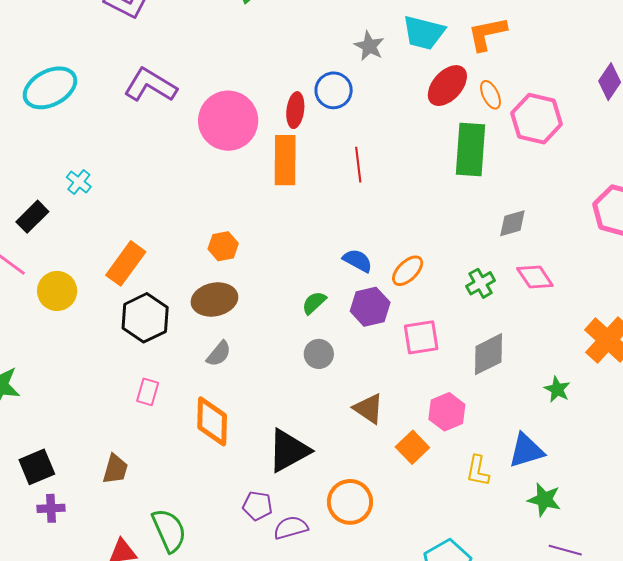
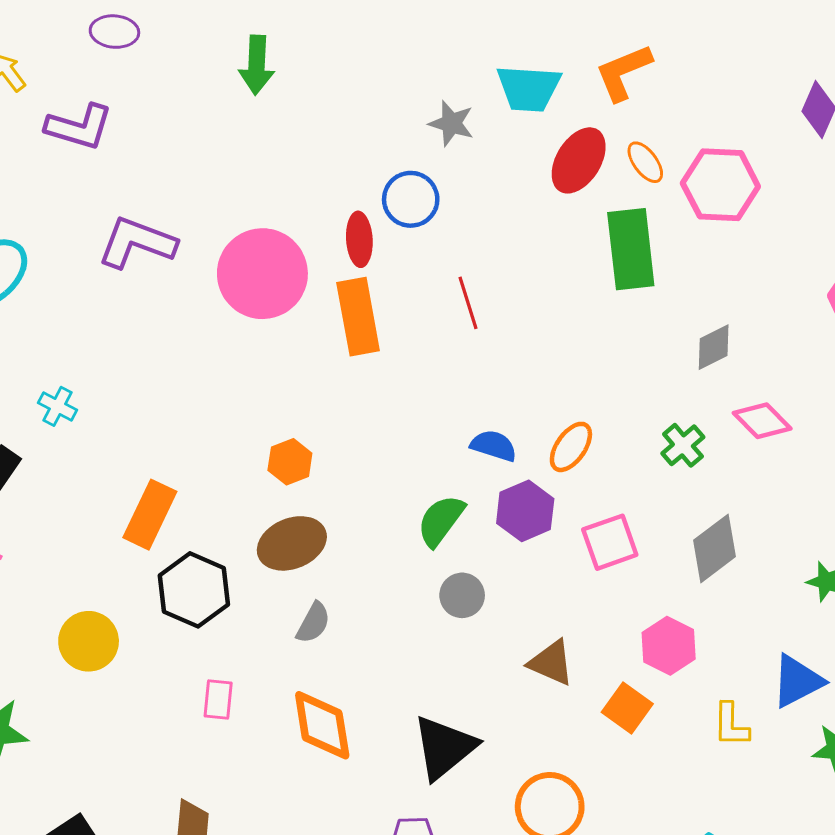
yellow circle: (57, 291) -> (89, 641), moved
green semicircle: (314, 303) -> (441, 521), size x1.4

